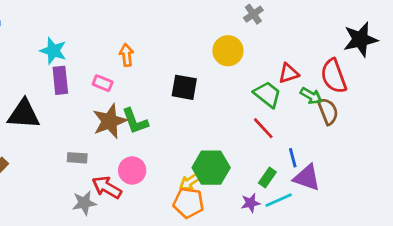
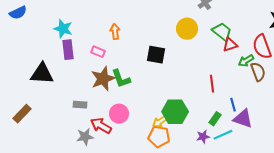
green trapezoid: (267, 94) -> (222, 32), moved
green arrow: (311, 96) -> (246, 61), turned 119
red line: (263, 128) -> (212, 84), turned 36

